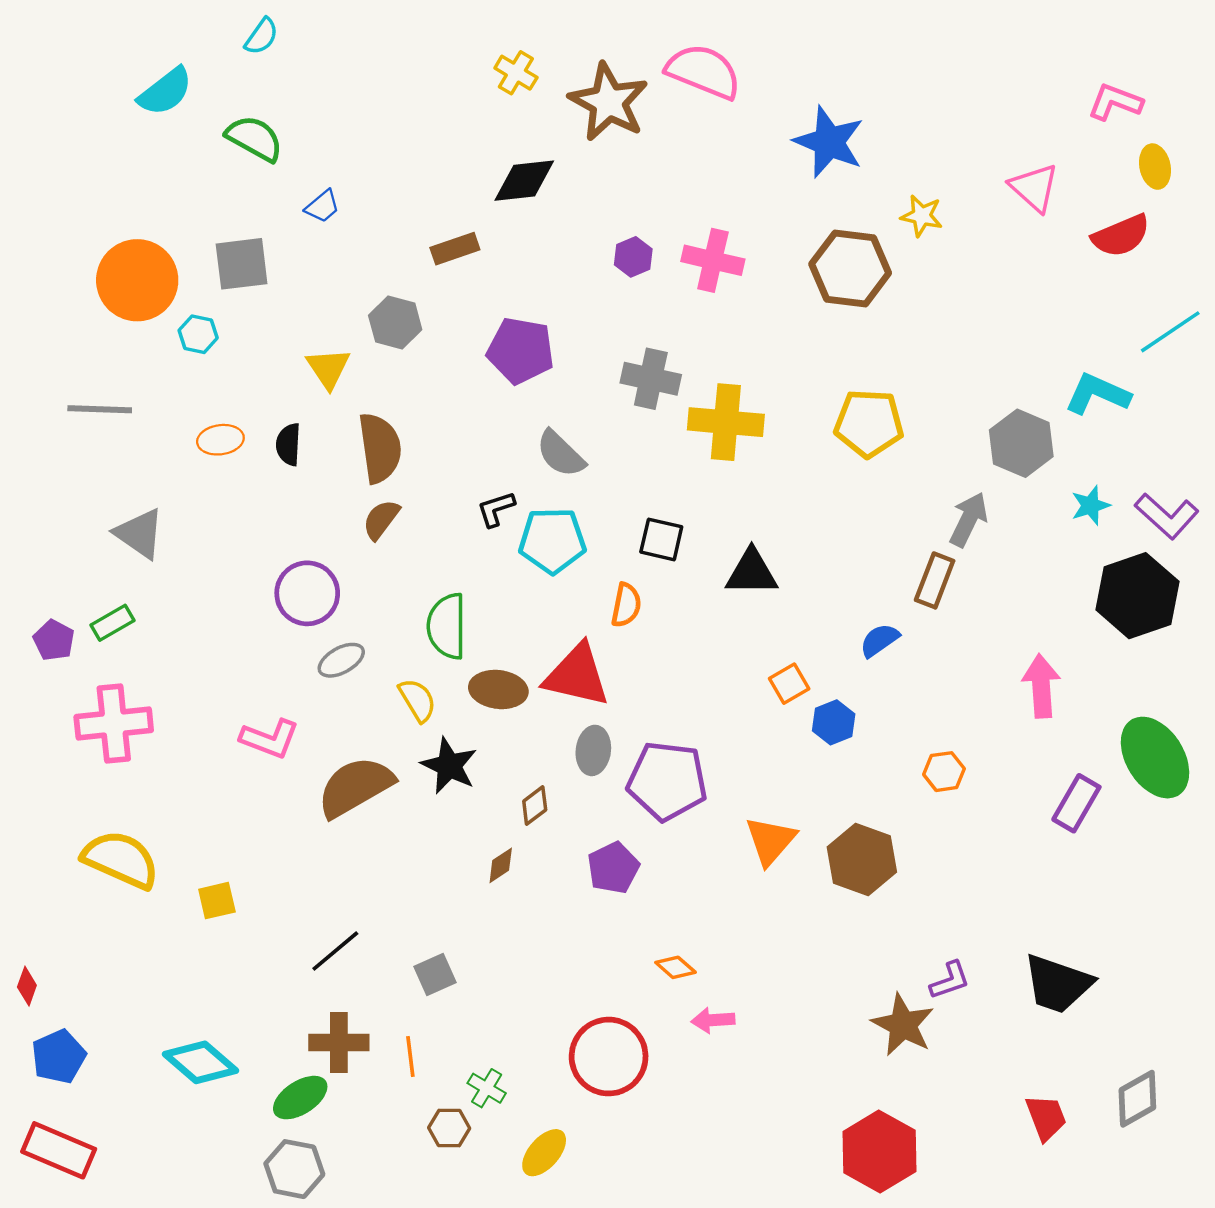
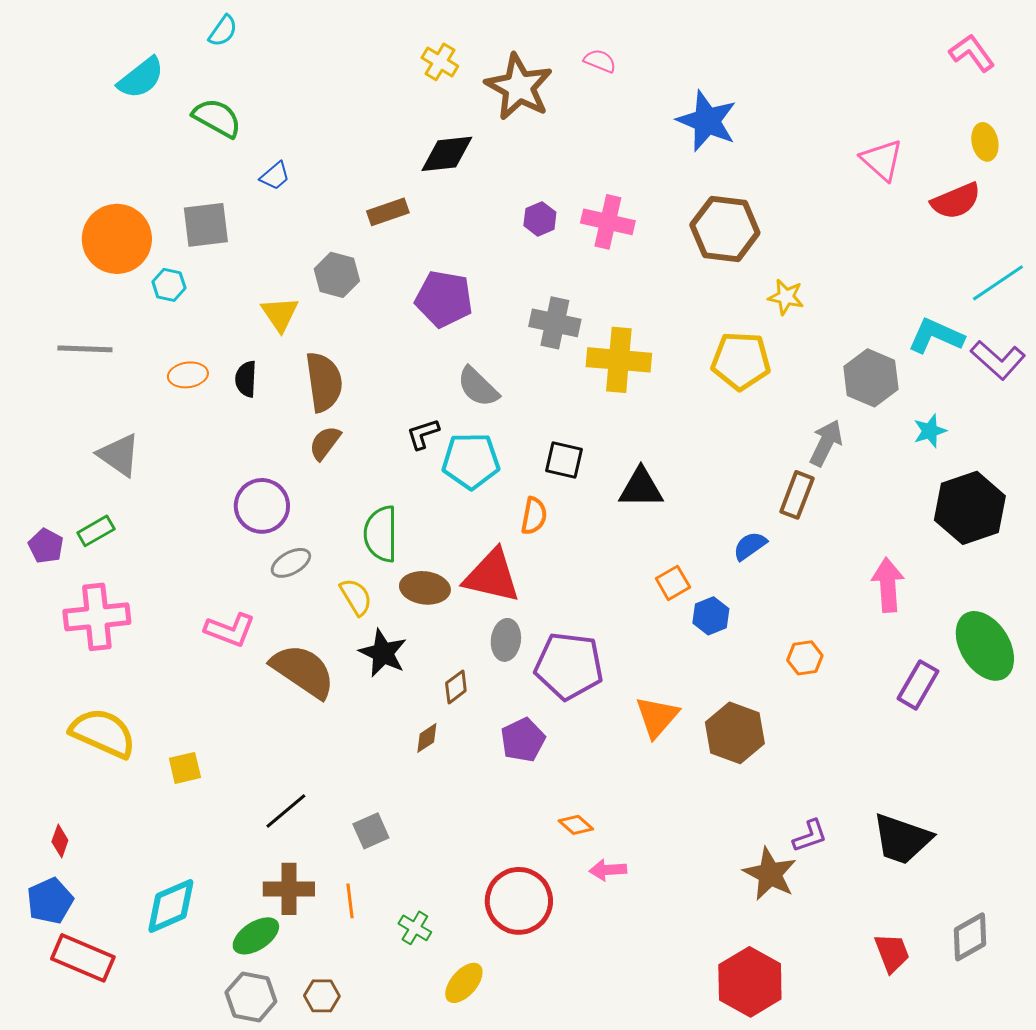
pink semicircle: (704, 72) -> (600, 61), size x0.5
pink L-shape: (1115, 102) -> (972, 53), moved, turned 33
yellow star: (922, 216) -> (786, 297), moved
purple L-shape: (1167, 516) -> (998, 360), moved
brown semicircle: (355, 787) -> (303, 671), turned 64
red diamond: (27, 986) -> (60, 841), moved
cyan diamond: (201, 1062) -> (171, 906), turned -64
brown hexagon: (449, 1128) -> (322, 996), moved
red rectangle: (59, 1150) -> (83, 958), moved

